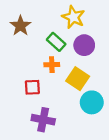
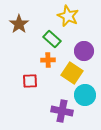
purple circle: (84, 45) -> (84, 51), moved
purple cross: (43, 120) -> (62, 111), moved

